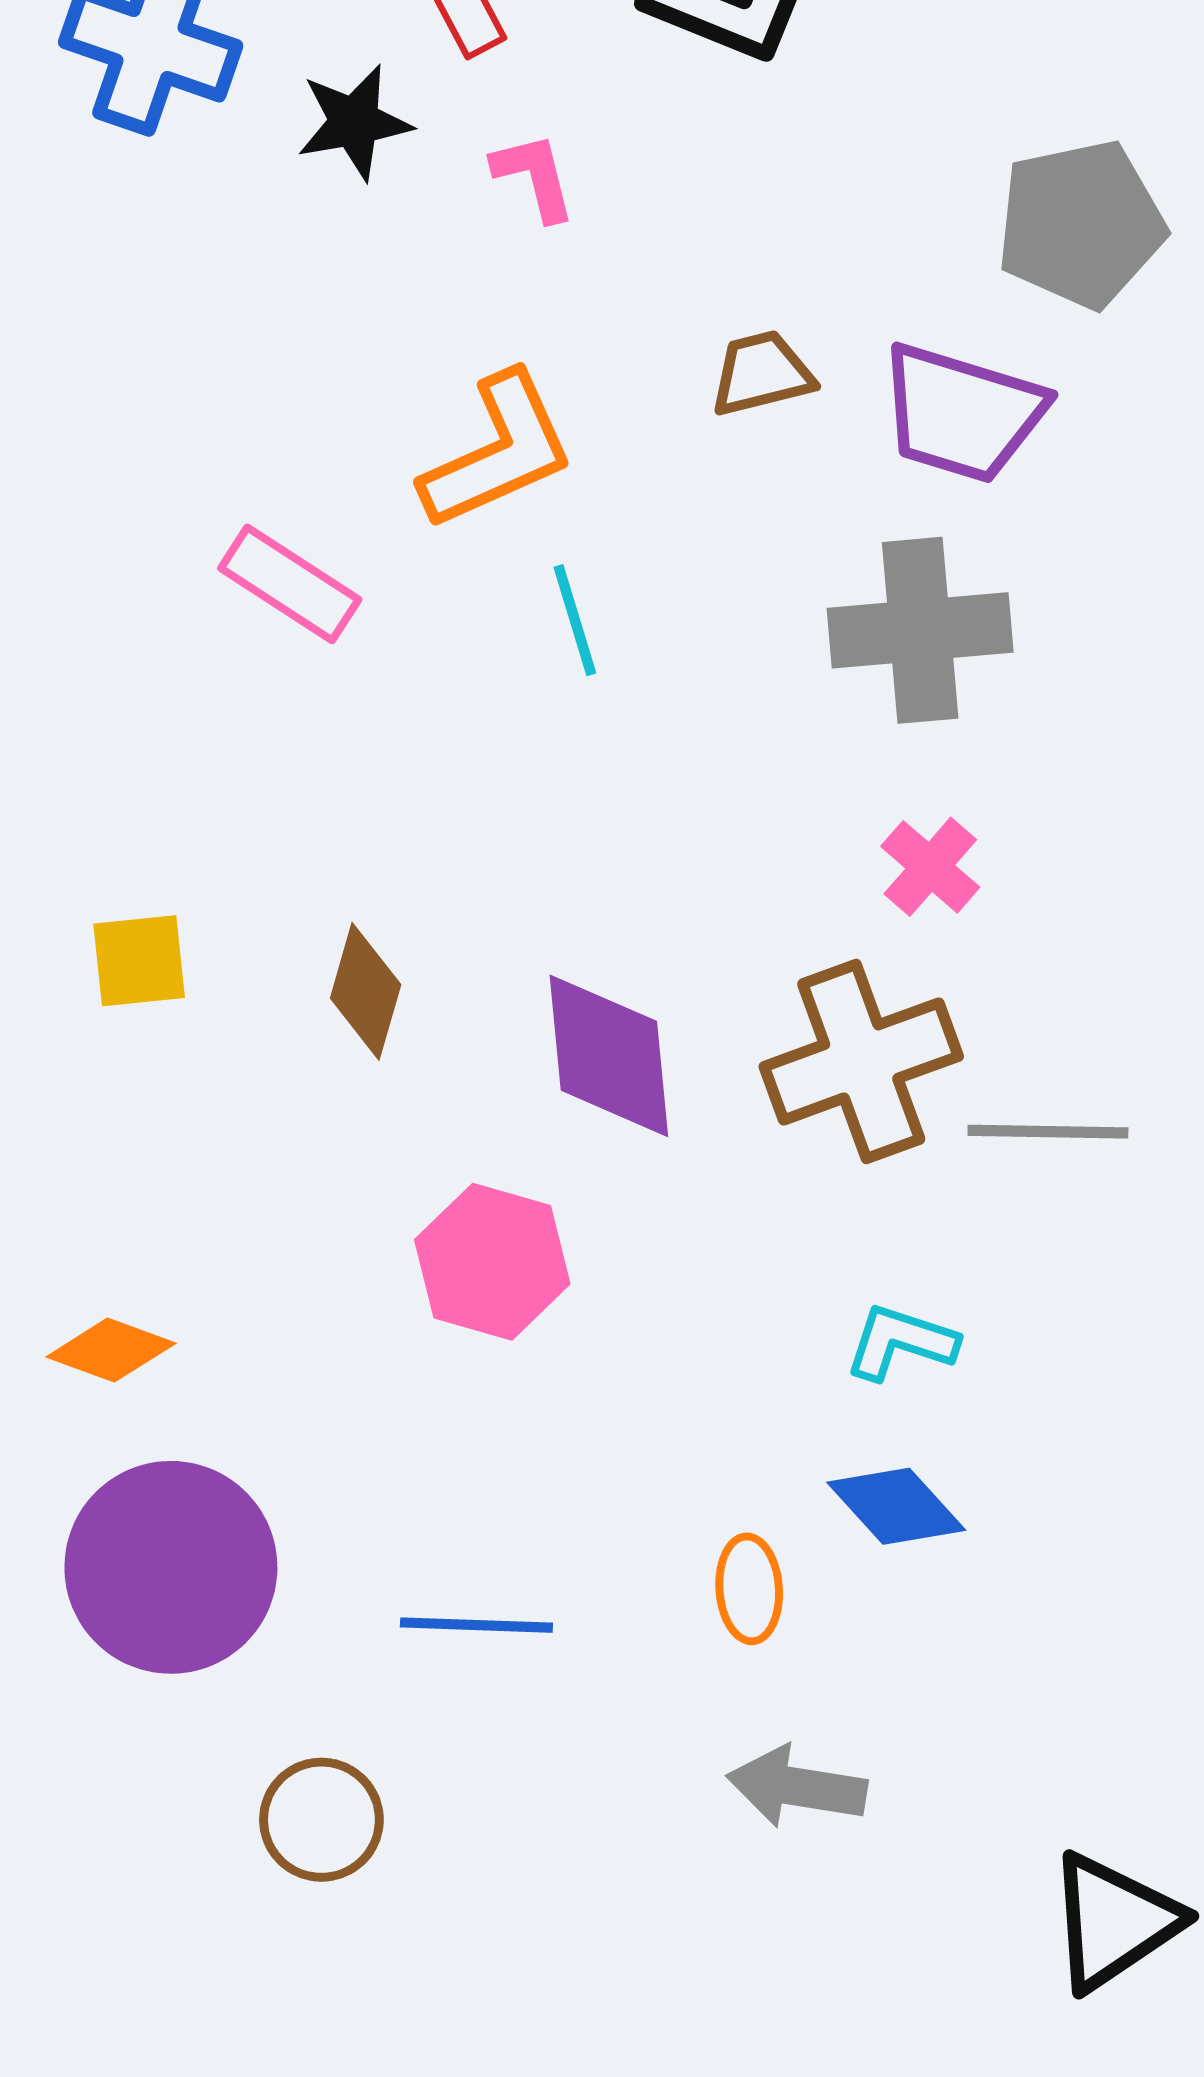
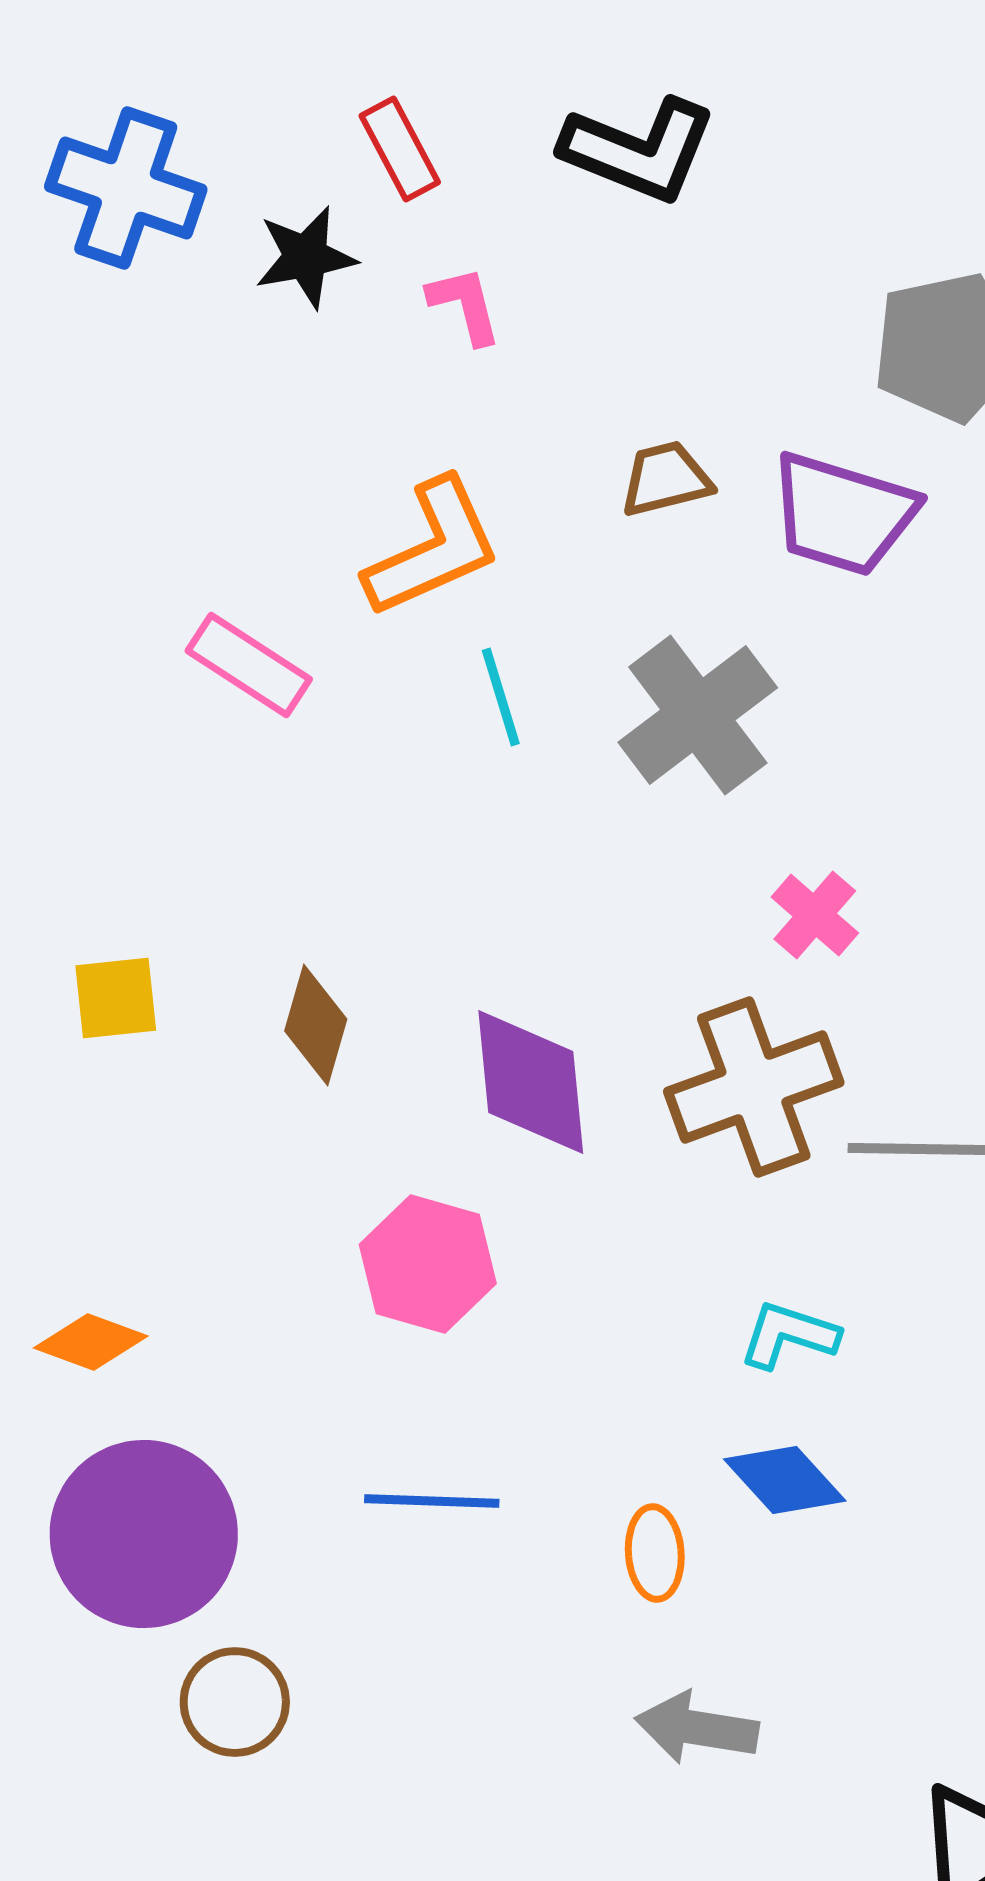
gray cross: (920, 630) -> (698, 715), moved, turned -32
blue line: (476, 1625) -> (432, 1501), moved
brown circle: (321, 1820) -> (235, 1702), moved

